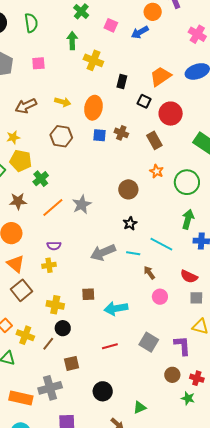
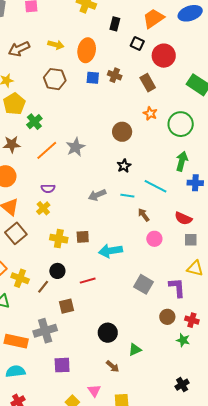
yellow pentagon: (21, 161) -> (14, 104), turned 30
gray arrow: (103, 252) -> (97, 195), size x0.7
yellow cross: (49, 265) -> (43, 208), turned -32
yellow cross: (55, 305) -> (59, 239), moved
red line: (110, 346) -> (88, 281), moved
black circle: (103, 391) -> (108, 333), moved

